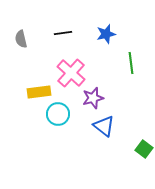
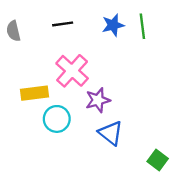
green line: (131, 63) -> (142, 26), moved

